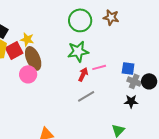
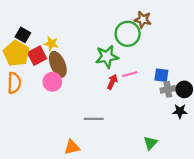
green circle: (80, 20) -> (128, 34), moved
gray cross: (134, 81) -> (168, 89), turned -32
gray line: (86, 96) -> (94, 119), moved, turned 30
black star: (131, 101) -> (180, 111), moved

